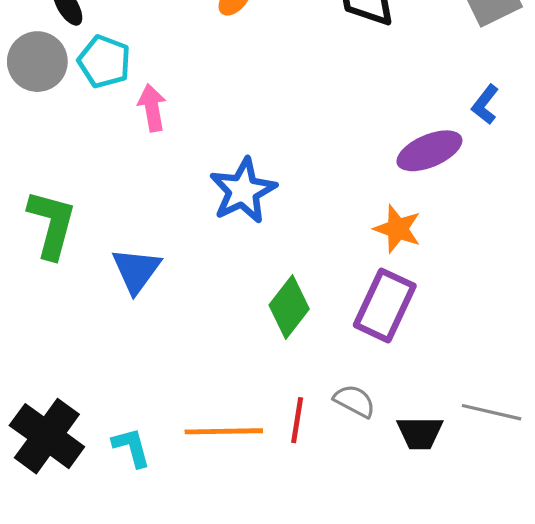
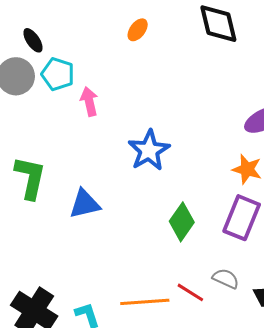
blue triangle: (136, 270) -> (85, 204), turned 44
red line: (297, 420) -> (190, 292), turned -64

